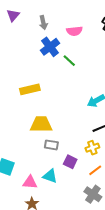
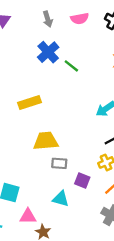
gray arrow: (43, 23) -> (48, 19), moved
pink semicircle: (74, 31) -> (80, 19), moved
pink triangle: (30, 182) -> (28, 216), moved

